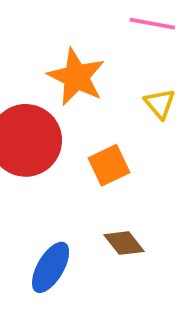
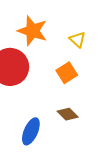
orange square: (109, 165) -> (67, 73), moved

